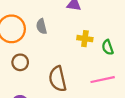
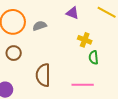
gray semicircle: (41, 26) -> (40, 26), turned 72
yellow cross: (85, 39) -> (85, 40), moved

